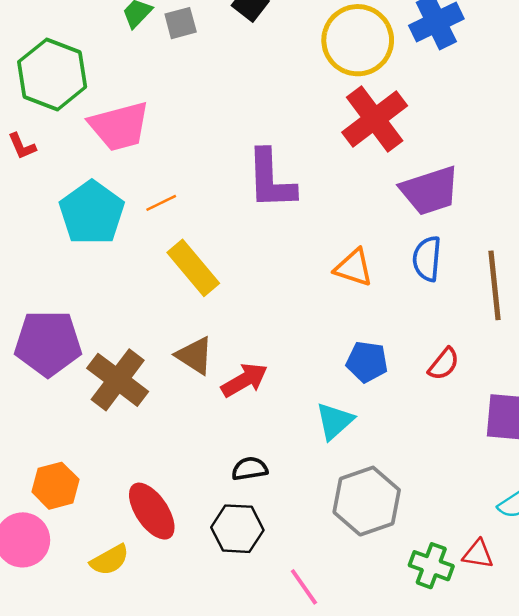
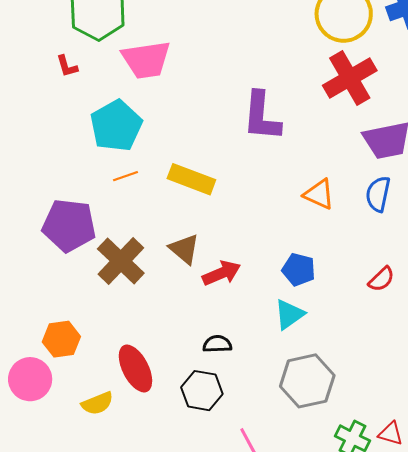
orange line: (161, 203) -> (126, 176), moved
yellow rectangle: (193, 268) -> (191, 179), turned -36
blue pentagon: (367, 362) -> (299, 270), moved

